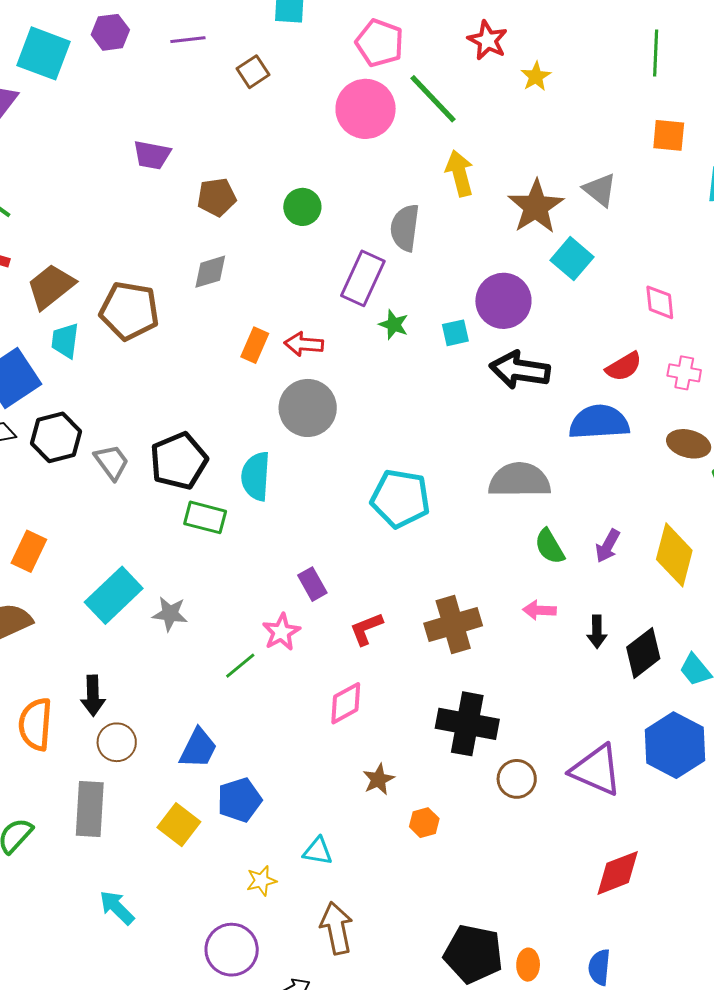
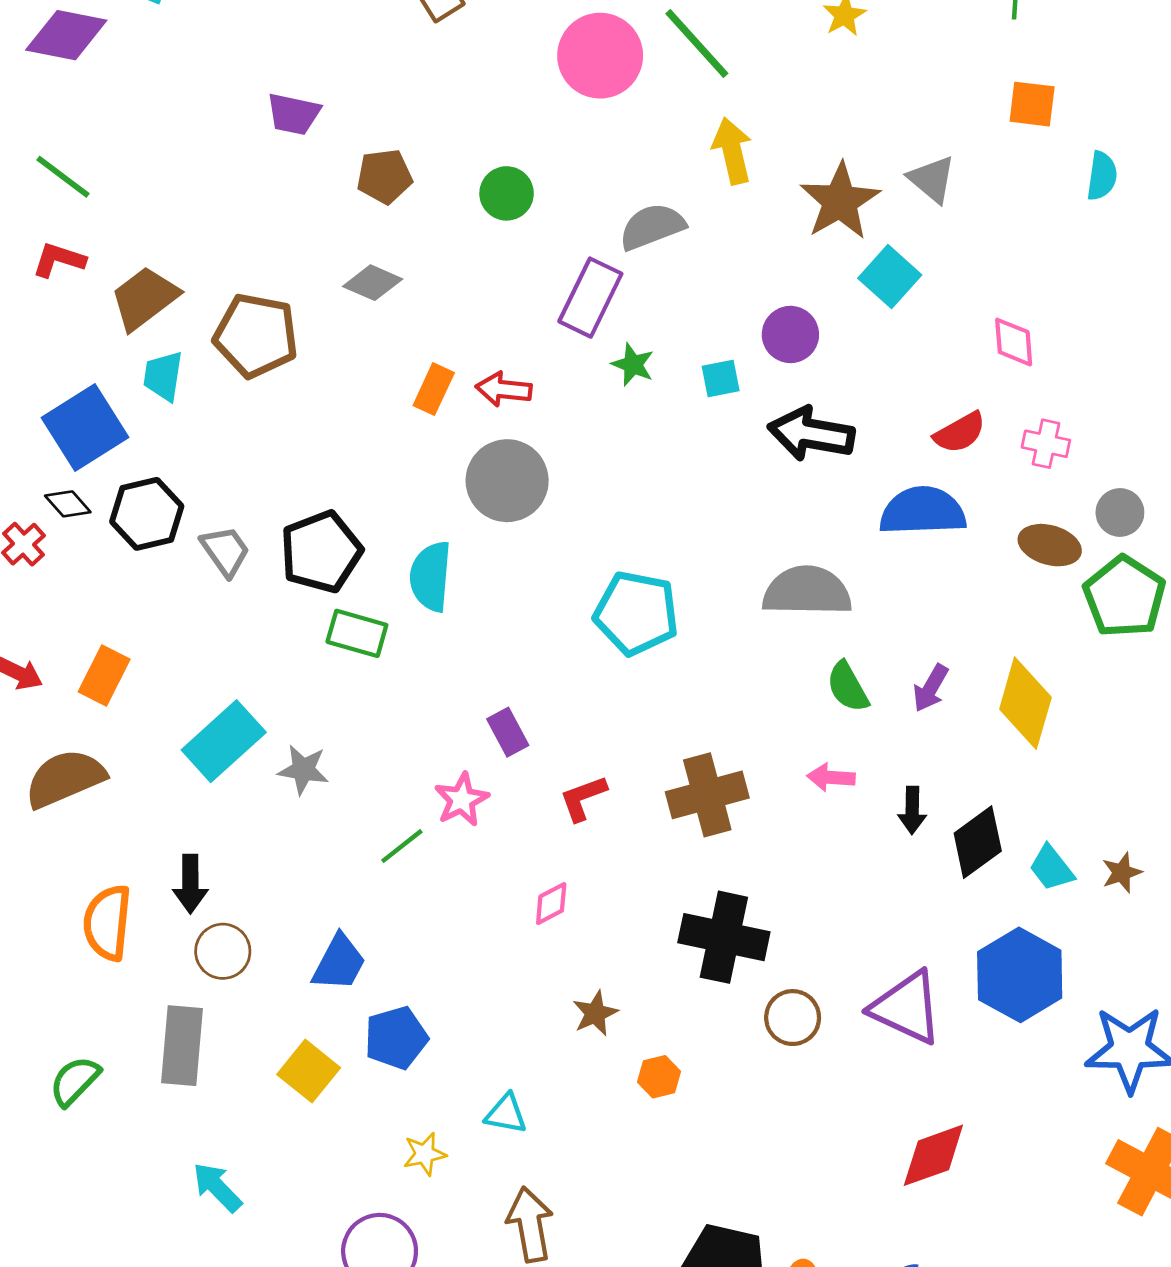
gray semicircle: (405, 228) -> (652, 227), turned 60
gray diamond: (210, 272) -> (373, 283), turned 39
purple circle: (503, 301) -> (790, 334), size x0.7
pink diamond: (346, 703) -> (551, 903), size x0.7

